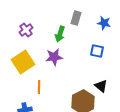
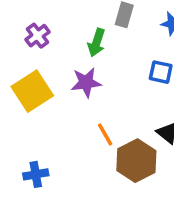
orange line: (39, 87) -> (105, 135), moved, turned -32

